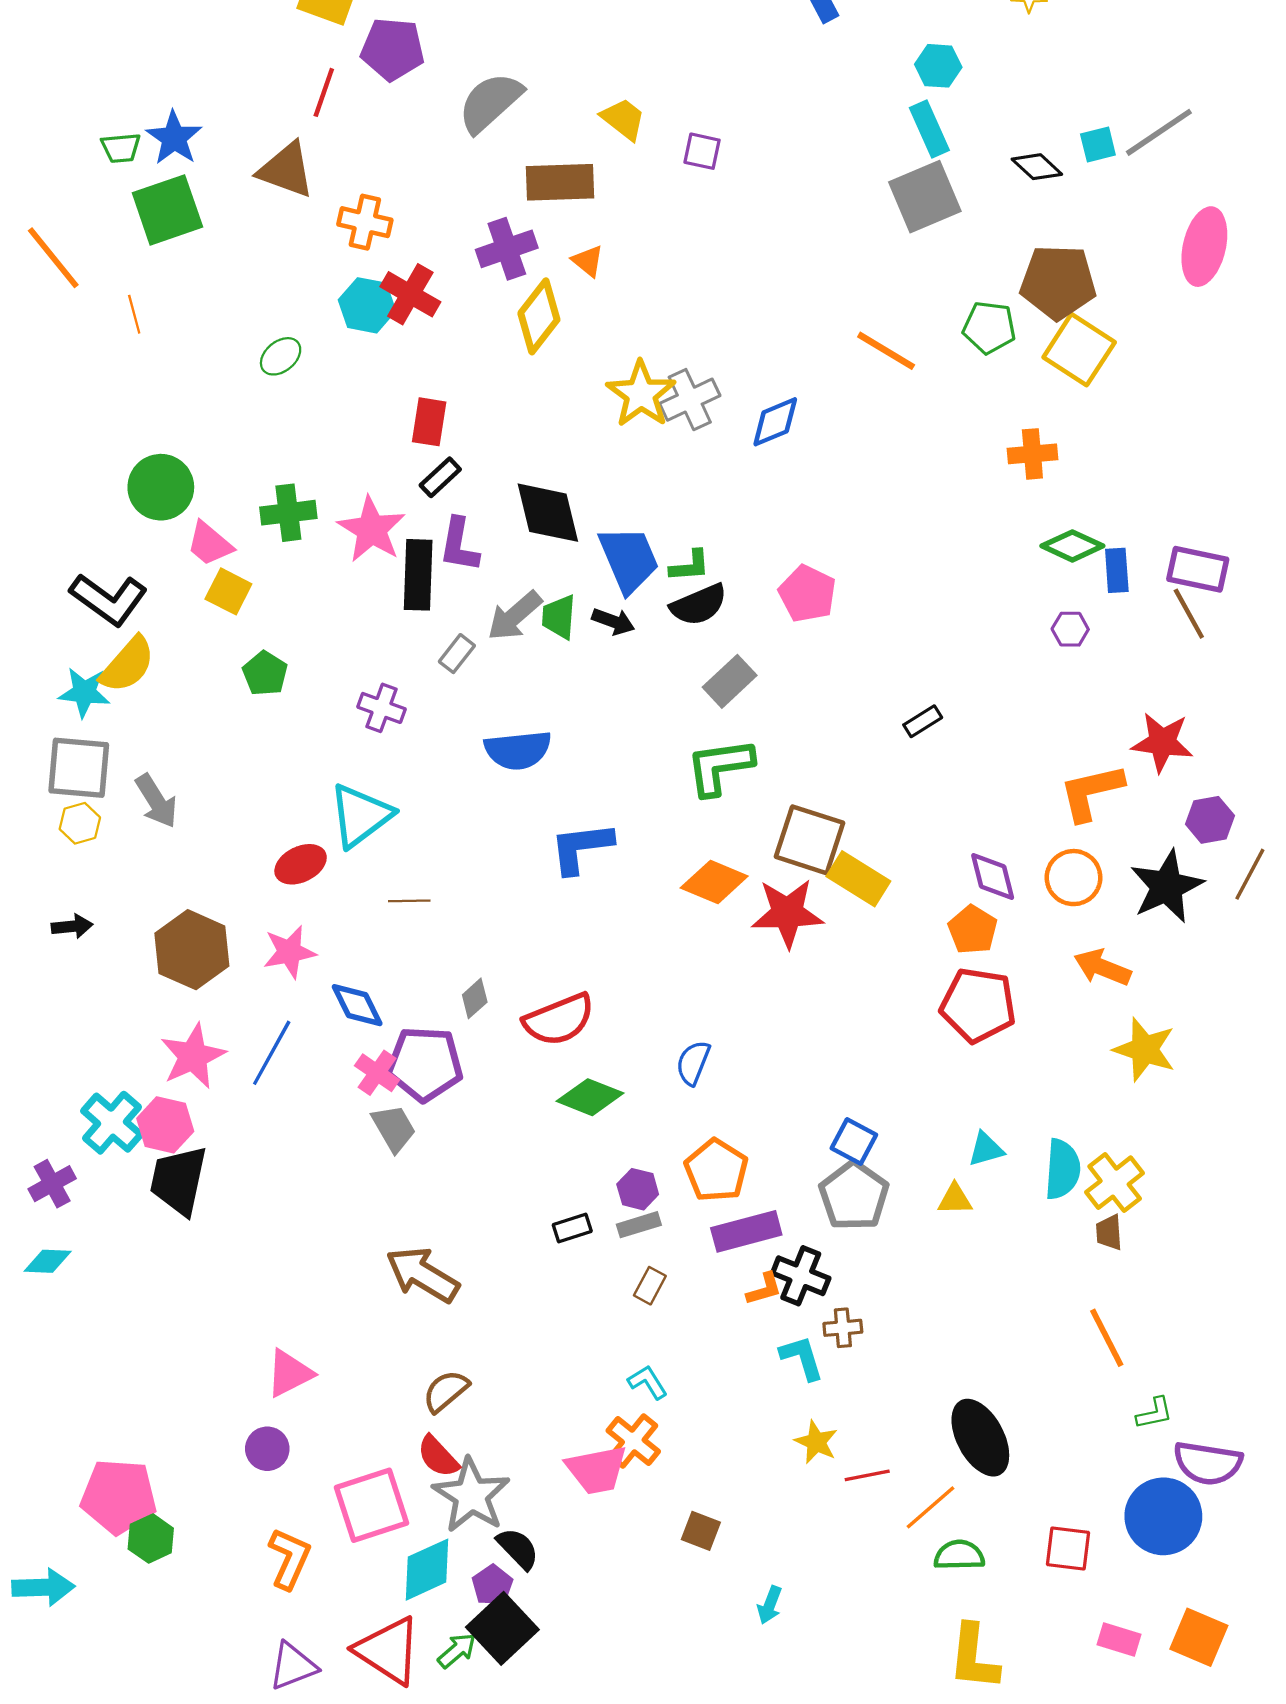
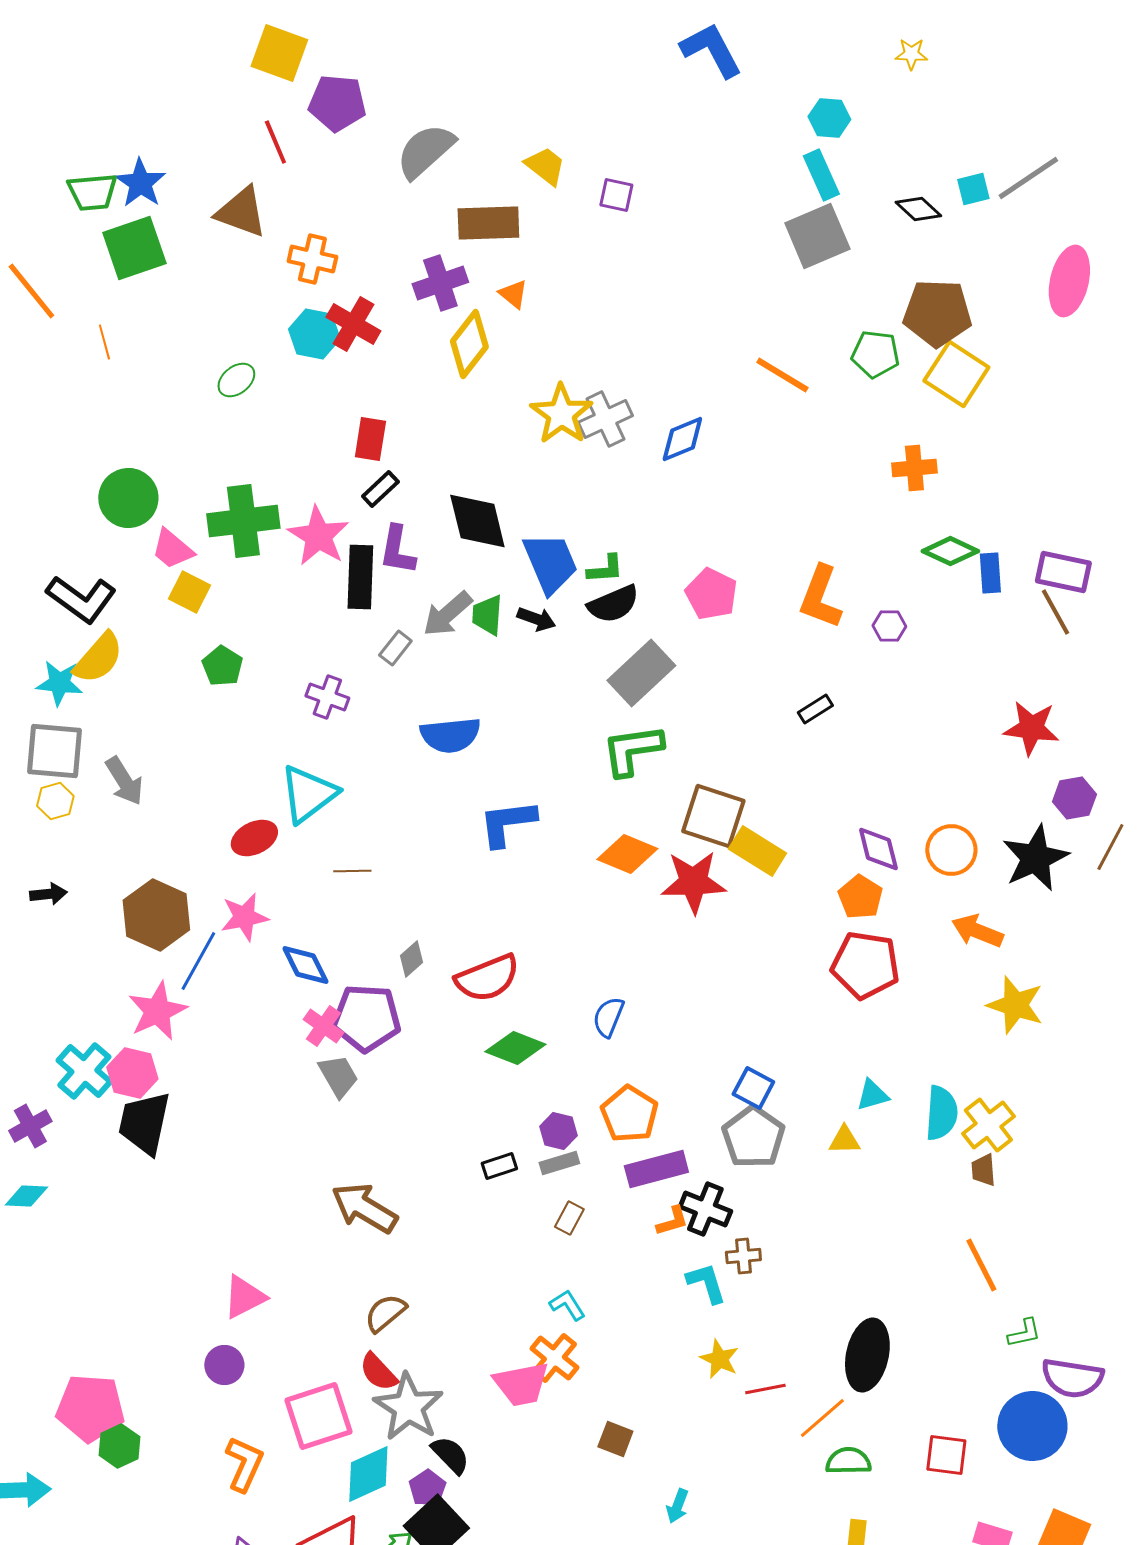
red line: (324, 92) -> (275, 142), turned -42
green trapezoid: (121, 148) -> (92, 192), size x1.4
green cross: (288, 513) -> (243, 521), size x1.4
purple hexagon: (1070, 629) -> (889, 626), moved
gray rectangle: (730, 681) -> (641, 673), size x1.4
orange L-shape: (1091, 792) -> (820, 597), moved, turned -56
blue line: (272, 1053) -> (198, 961), moved
black ellipse: (980, 1438) -> (867, 1355), turned 40

